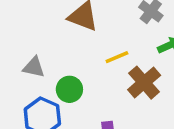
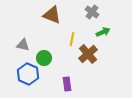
yellow line: (117, 57) -> (72, 39), turned -56

